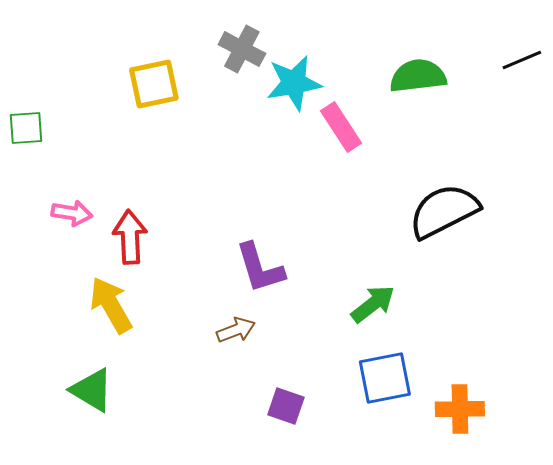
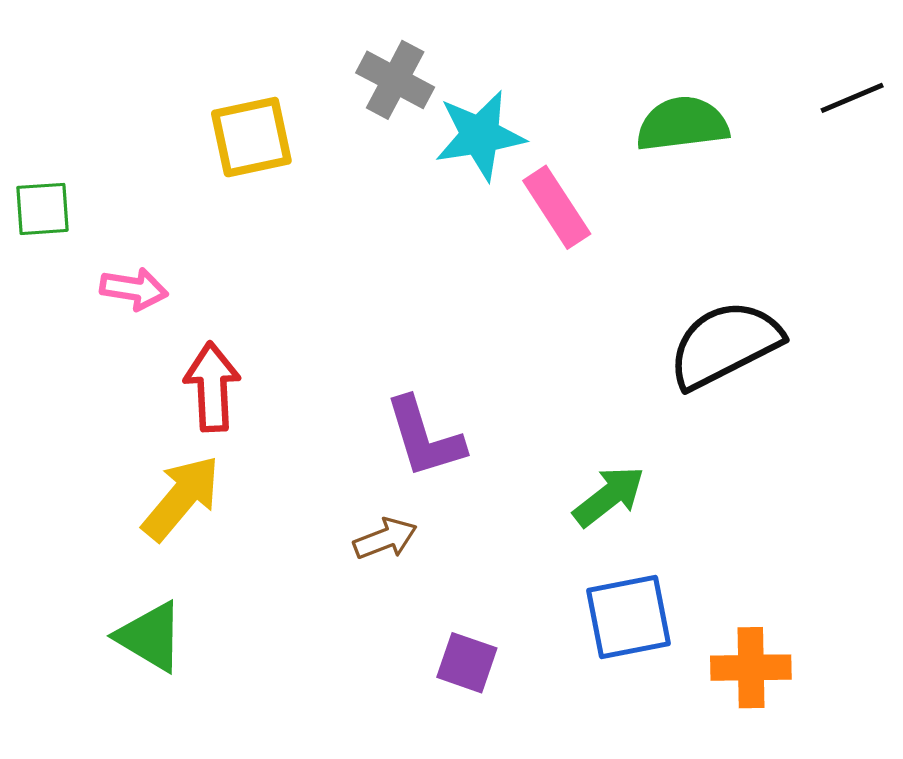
pink arrow: (72, 213) -> (134, 289), moved
yellow arrow: (111, 305) -> (181, 498), turned 70

